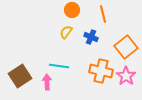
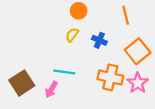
orange line: (103, 14) -> (126, 15), moved
pink arrow: (47, 82) -> (51, 89), turned -147

